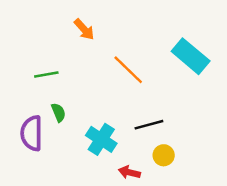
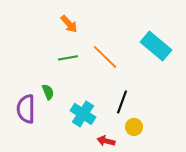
green line: (46, 75) -> (68, 58), moved
black line: (149, 125) -> (122, 102), turned -55

